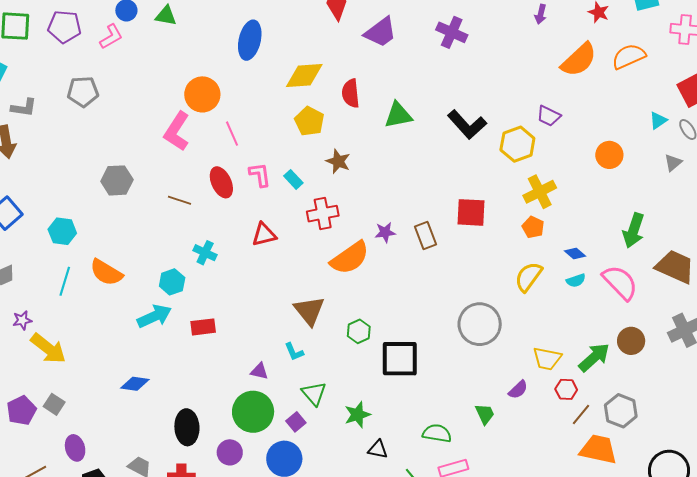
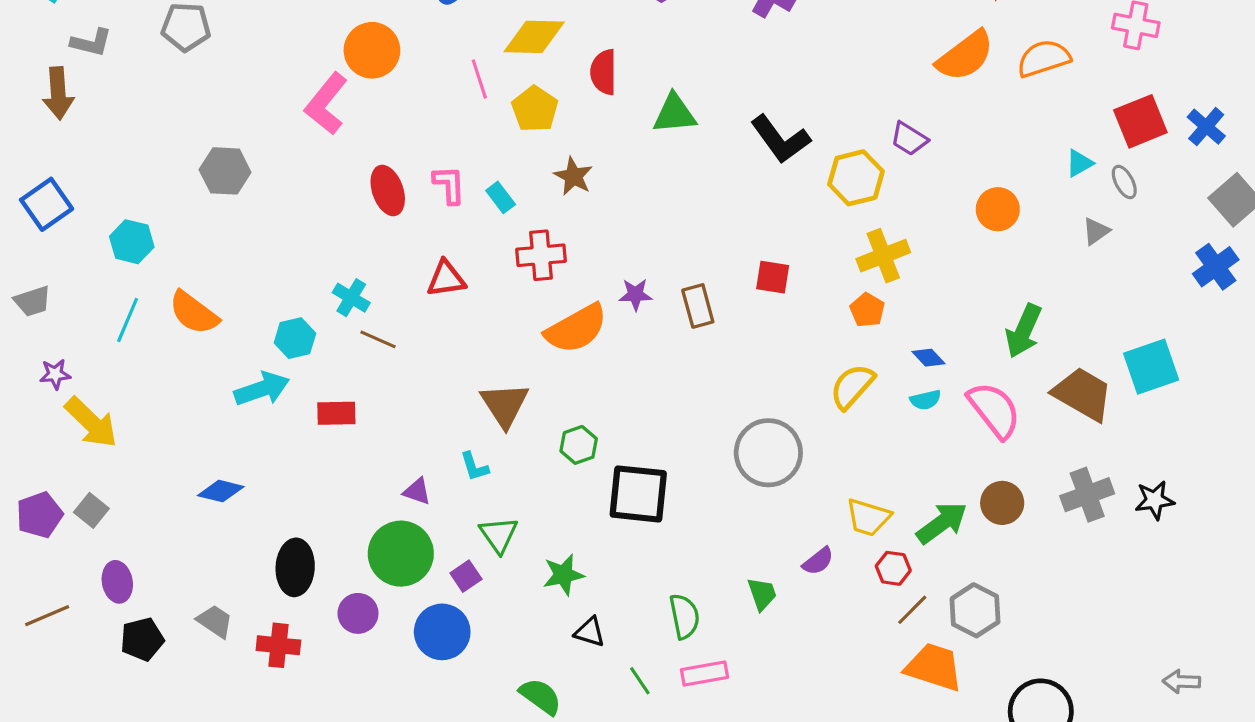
pink line: (232, 134) -> (479, 79), moved
brown line: (179, 200) -> (378, 339), moved
red square: (471, 212) -> (773, 277), size x0.7
green semicircle: (437, 433) -> (684, 616), turned 64

